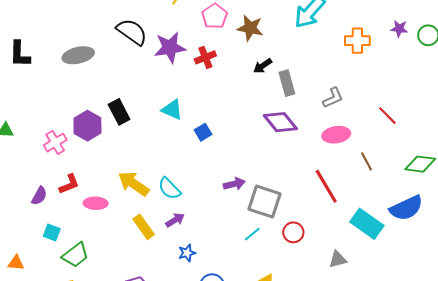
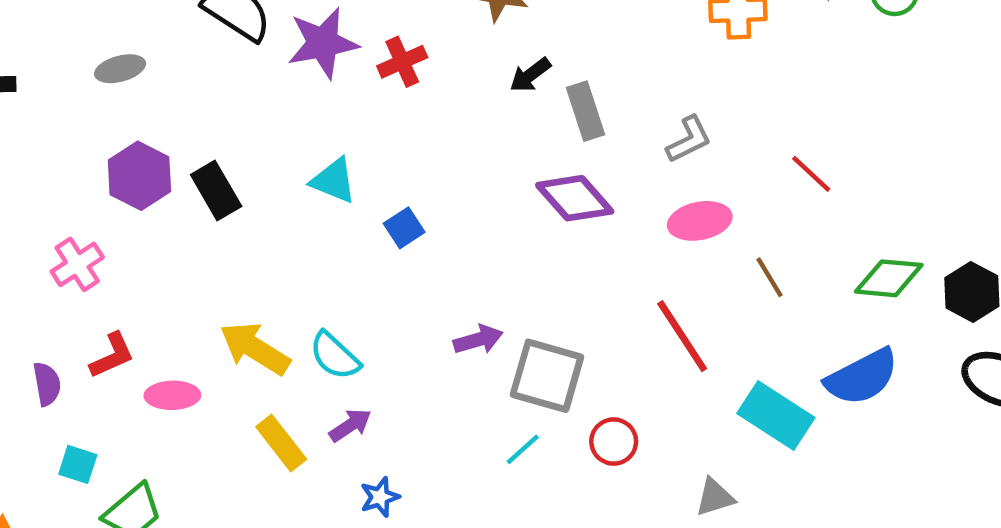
gray ellipse: (78, 55) -> (120, 69), size x0.7
purple hexagon: (87, 126) -> (139, 176), moved
purple semicircle: (39, 196) -> (47, 384), turned -36

